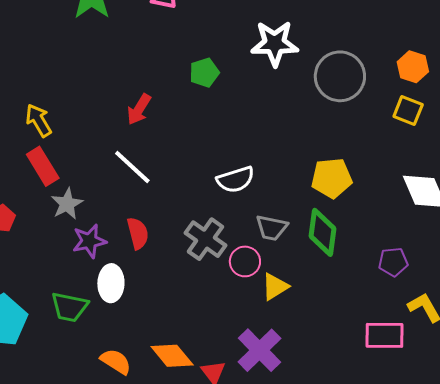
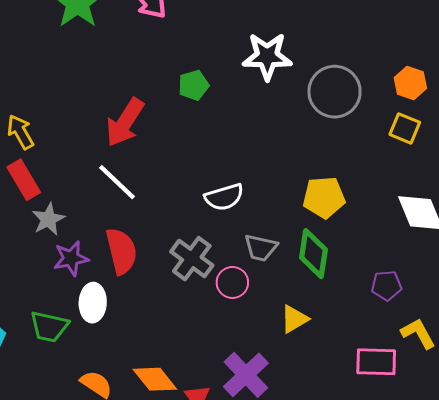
red arrow: (139, 109) -> (125, 122), size x1.5
red semicircle: (138, 233) -> (121, 251), size x1.4
yellow triangle: (275, 287) -> (294, 319), moved

